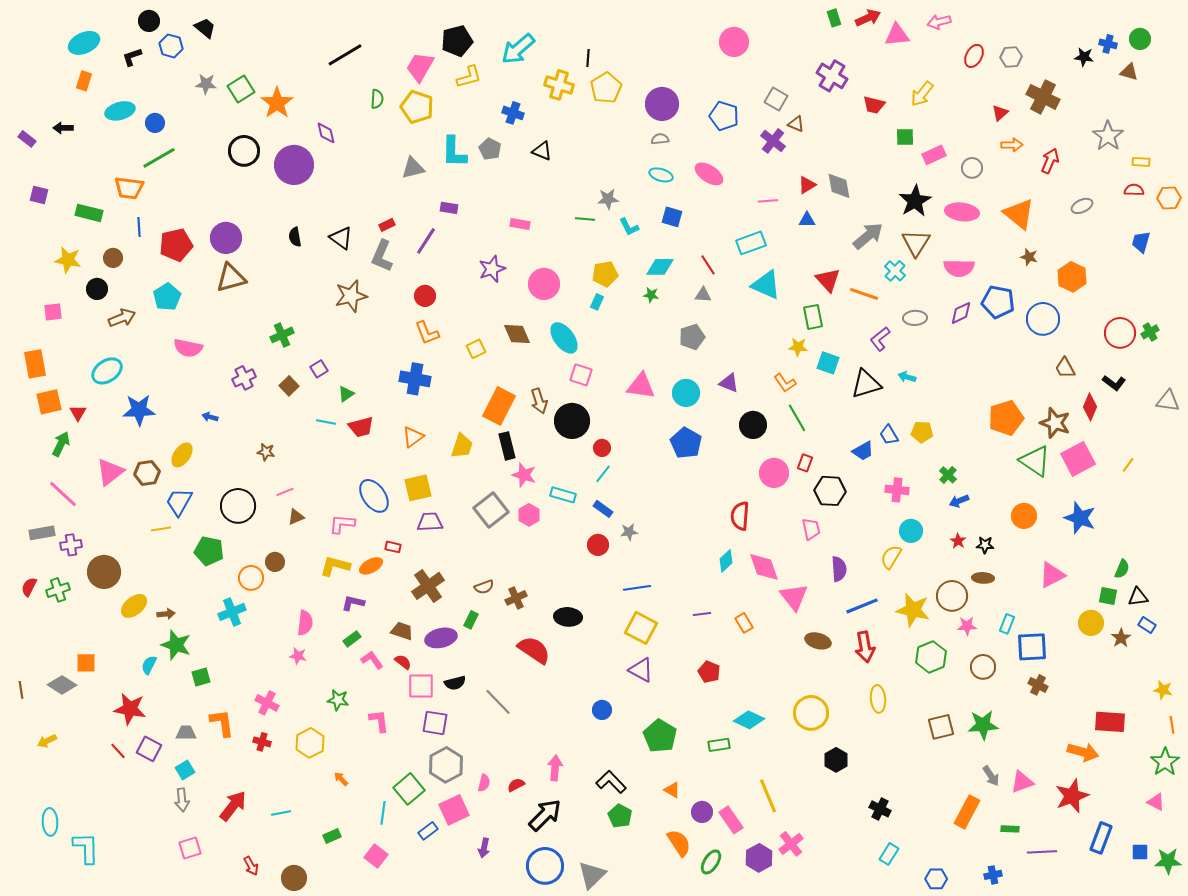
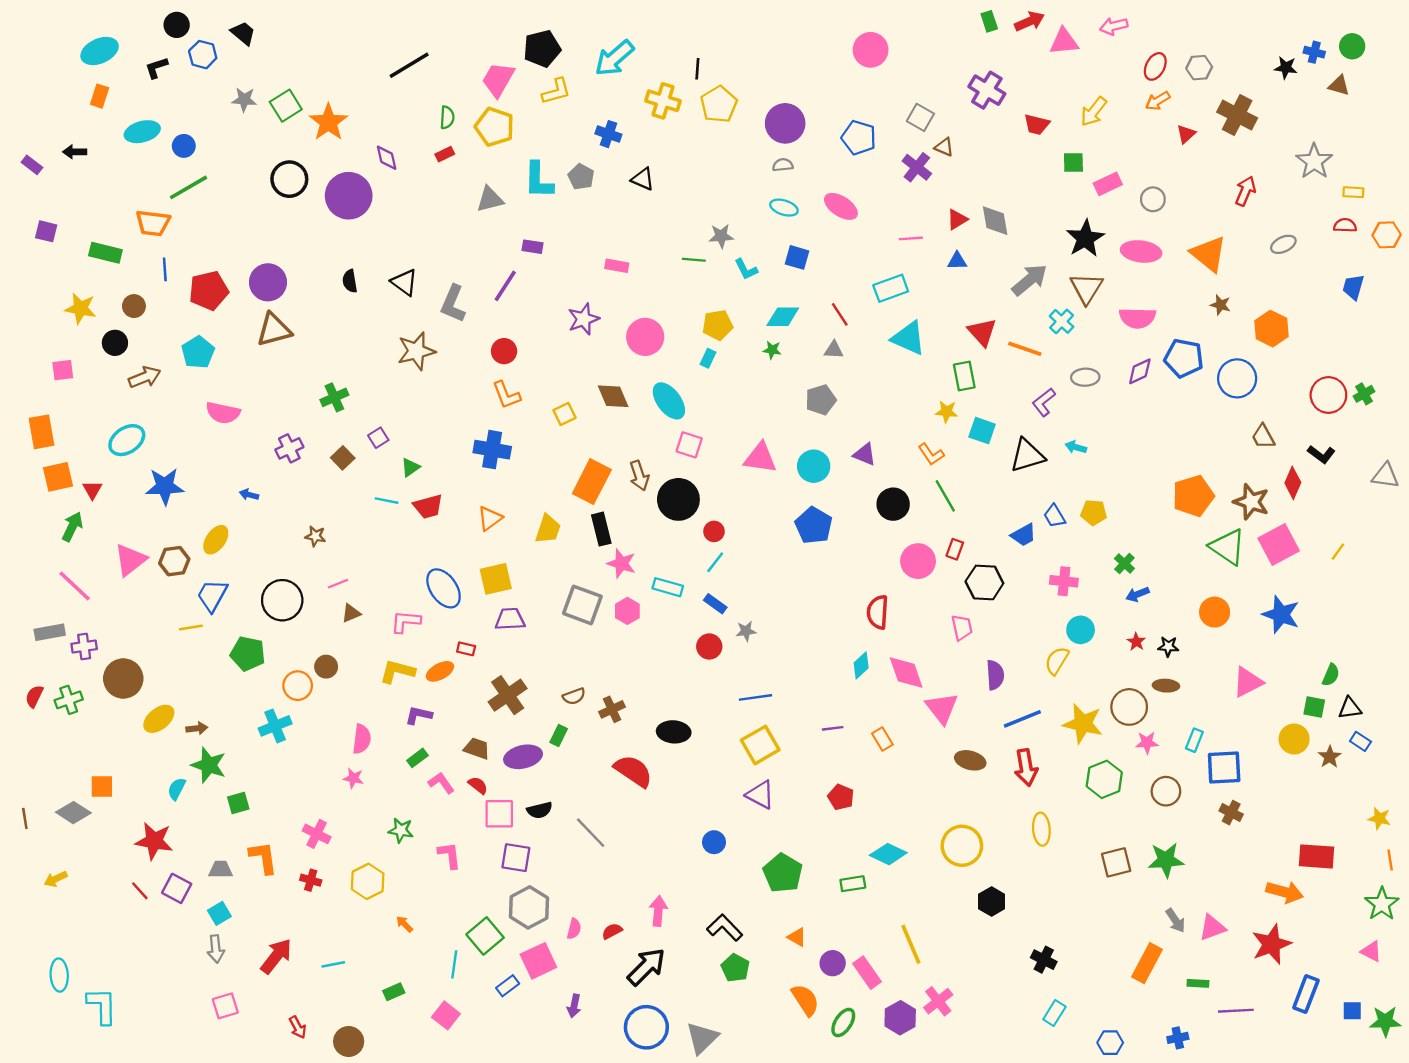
orange arrow: (1012, 145) -> (1158, 101), moved, turned 150
red rectangle: (387, 225) -> (445, 154), moved
gray square: (491, 510) -> (582, 605), turned -32
yellow square: (641, 628) -> (760, 745), turned 32

